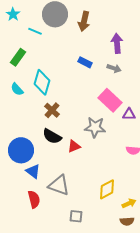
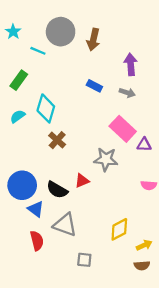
cyan semicircle: (17, 89) -> (18, 116), turned 96
black semicircle: (52, 136) -> (57, 190), moved

